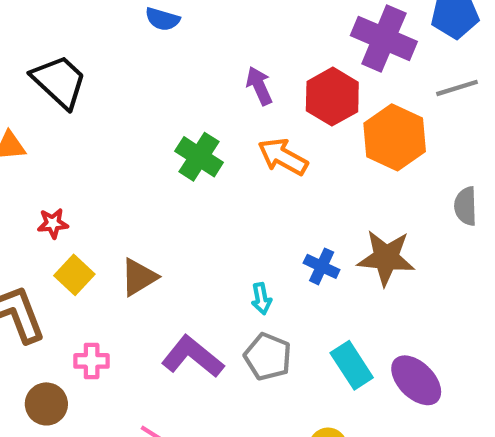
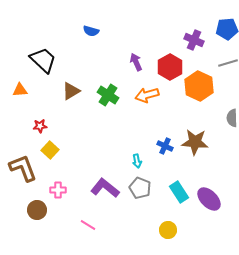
purple cross: (384, 38) -> (194, 40), size x0.7
orange arrow: (283, 157) -> (147, 95), turned -45
brown triangle: (139, 277) -> (71, 91), moved

